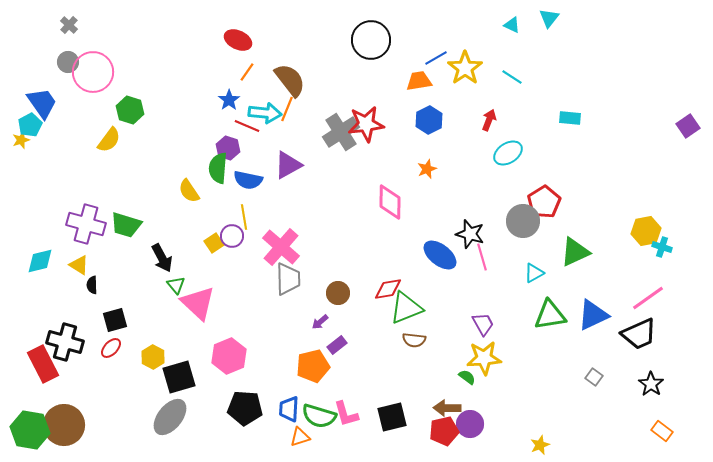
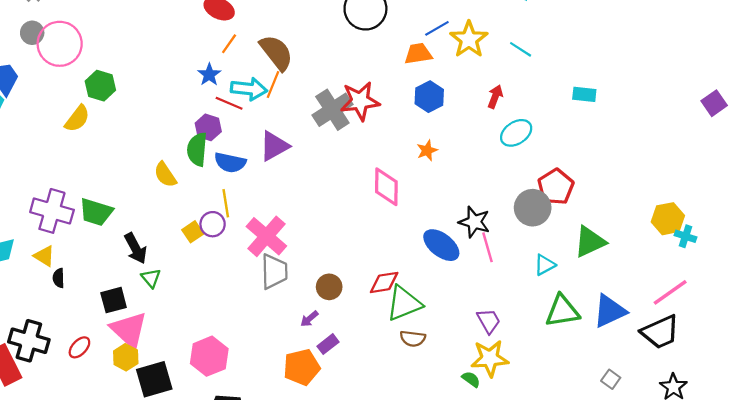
pink triangle: (198, 303) -> (129, 330), moved
black square: (115, 320) -> (114, 300), moved

